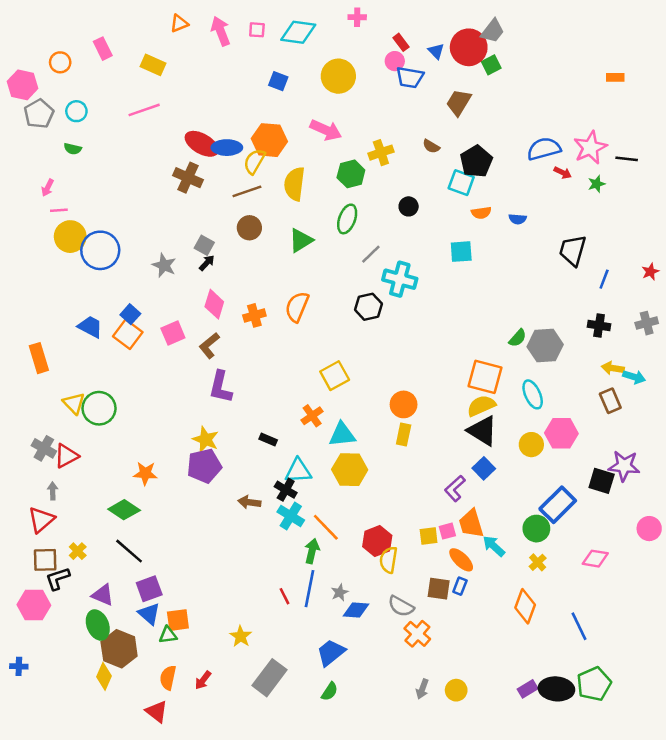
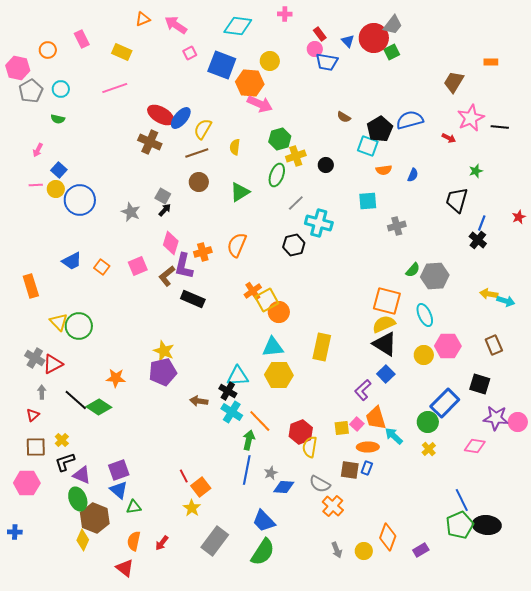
pink square: (257, 30) -> (190, 53), moved, turned -32
pink arrow: (221, 31) -> (176, 25), turned -35
yellow circle: (338, 76) -> (270, 61), size x0.7
blue square: (278, 81) -> (222, 65), size x1.8
brown trapezoid: (459, 102) -> (454, 82), moved
orange hexagon: (269, 140) -> (250, 83), moved
blue ellipse: (227, 148) -> (181, 118), turned -50
blue semicircle: (544, 149) -> (410, 120), moved
yellow cross: (381, 153) -> (296, 156), moved
yellow semicircle: (295, 184) -> (235, 147), size x0.6
green star: (597, 184) -> (476, 171), moved
pink line: (59, 210) -> (36, 185), moved
blue semicircle: (518, 219) -> (413, 175), turned -72
yellow circle: (70, 237) -> (56, 189), size x0.7
blue square: (130, 314) -> (59, 170), moved
gray cross: (647, 323) -> (397, 226), moved
black cross: (599, 326) -> (478, 240), moved, turned 30
blue trapezoid: (90, 327) -> (72, 261), turned 125
orange square: (128, 334) -> (102, 267), size x0.7
purple L-shape: (221, 387) -> (184, 266), moved
brown rectangle: (610, 401) -> (494, 345), moved
orange circle: (404, 404) -> (279, 312), moved
orange cross: (312, 416) -> (253, 291), moved
yellow rectangle: (404, 435) -> (322, 347), size x1.5
black rectangle: (268, 440) -> (193, 299), moved, size x1.6
purple star: (624, 466) -> (496, 418), moved
red triangle: (41, 520) -> (33, 415), size x0.6
pink square: (447, 531) -> (357, 424), turned -32
black line: (129, 551) -> (76, 400), moved
orange ellipse: (461, 560) -> (368, 447), turned -45
black L-shape: (58, 579) -> (65, 462), moved
red line: (284, 596) -> (184, 476), moved
orange diamond: (525, 606) -> (388, 537), moved
orange square: (178, 620) -> (201, 487), moved, turned -30
blue trapezoid: (331, 653) -> (264, 521), turned -95
green pentagon: (594, 684) -> (460, 525), moved
gray arrow: (422, 689) -> (337, 550), turned -42
black ellipse: (556, 689) -> (487, 525), moved
green semicircle: (330, 691) -> (263, 552), size x1.8

